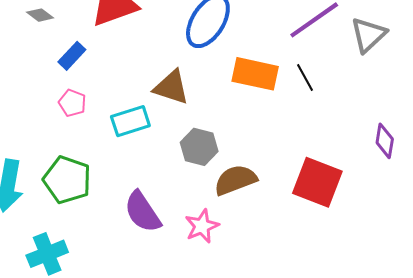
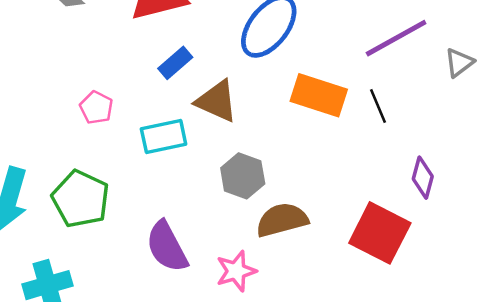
gray triangle: (368, 35) -> (459, 63), size x0.7
blue rectangle: (72, 56) -> (175, 63), moved
purple diamond: (385, 141) -> (423, 178), moved

